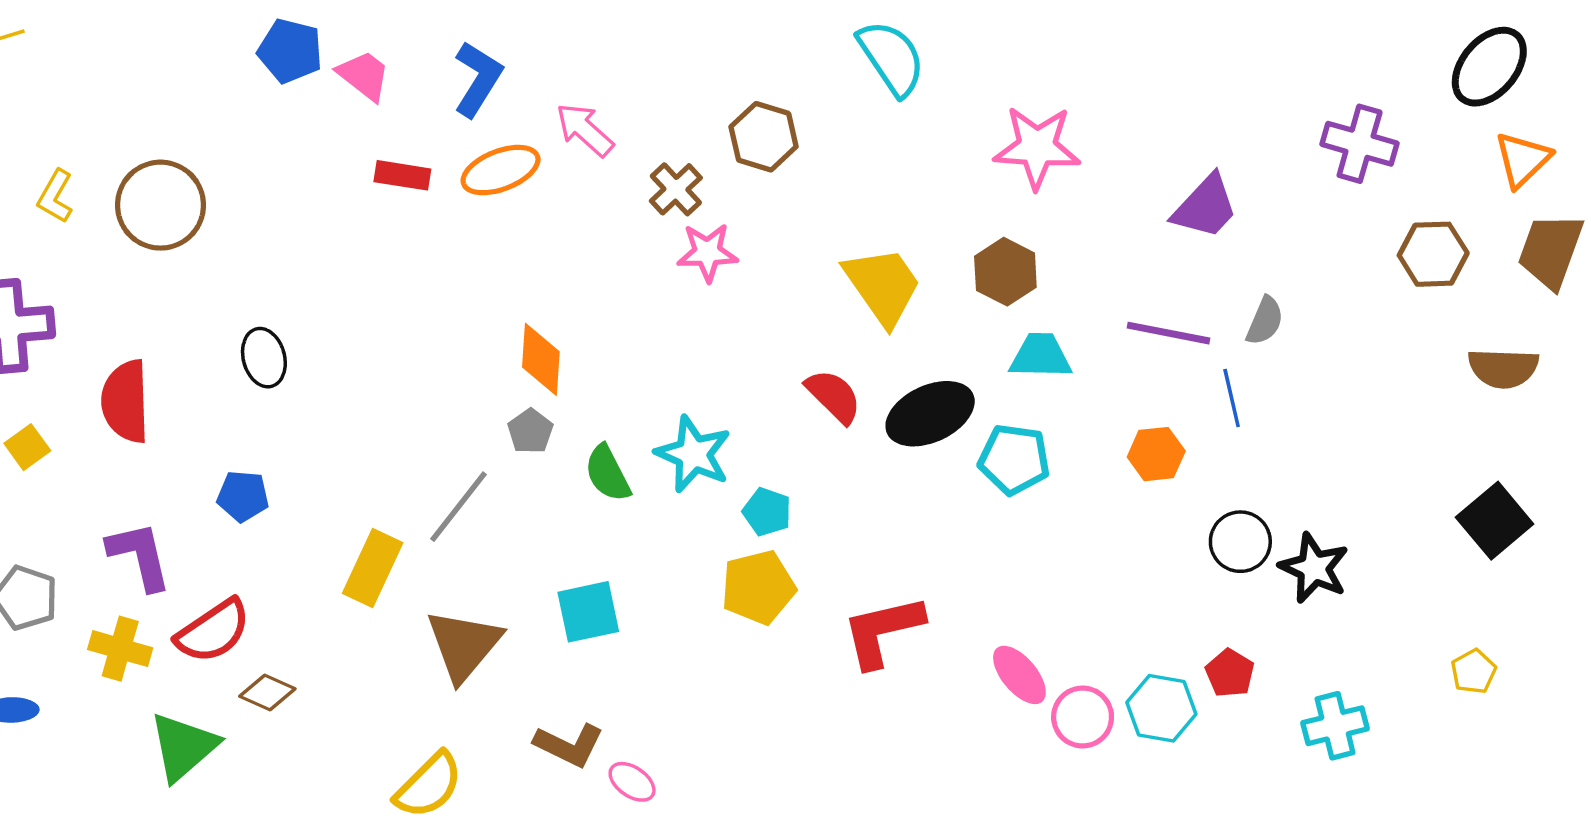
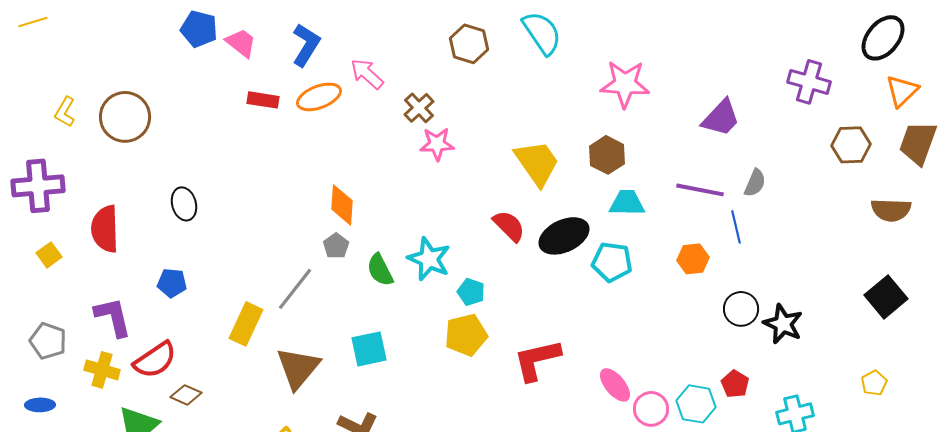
brown hexagon: (764, 137) -> (469, 44), moved

